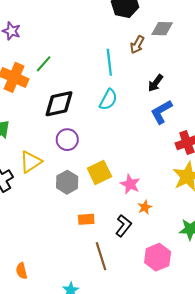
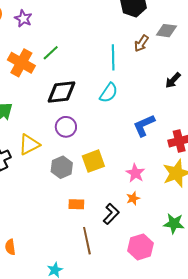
black arrow: (155, 83) -> (173, 80), moved
blue L-shape: (161, 112) -> (144, 125), moved
pink star: (130, 184) -> (135, 173), moved

